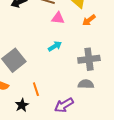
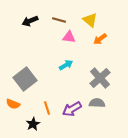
gray cross: (89, 59) -> (100, 78), turned -35
purple arrow: (64, 105) -> (72, 109), moved

